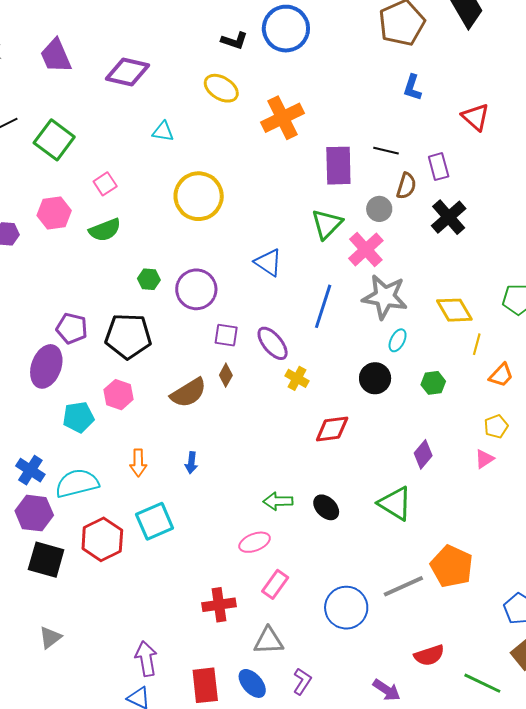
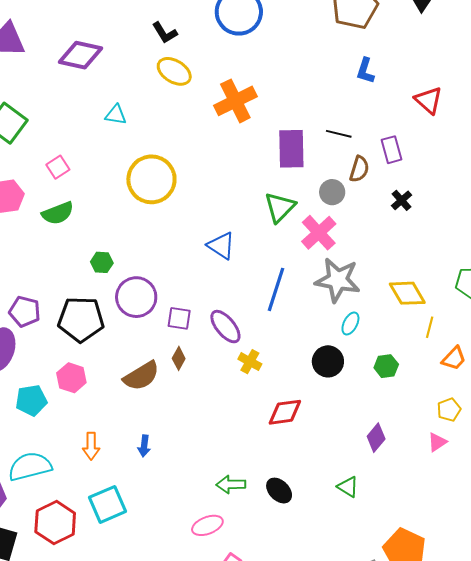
black L-shape: (234, 41) -> (165, 33), moved, turned 40
black cross: (449, 217) -> (402, 200), size x0.6
purple circle: (196, 289) -> (136, 297), moved
green triangle: (395, 504) -> (348, 487), size x0.6

